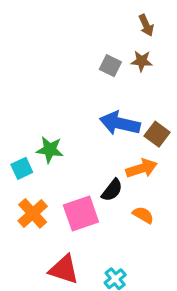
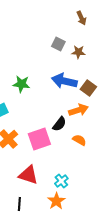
brown star: (142, 61) -> (78, 52), moved
green star: (50, 150) -> (21, 84), moved

